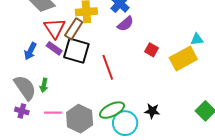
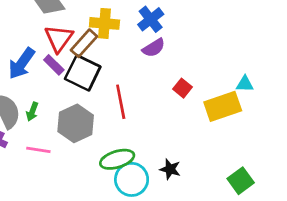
blue arrow: (30, 51) -> (22, 63), size x1.4
gray hexagon: (80, 119) -> (76, 123), moved

